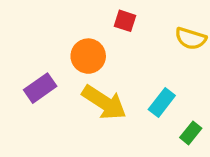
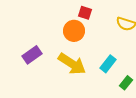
orange circle: (88, 56) -> (74, 31), moved

